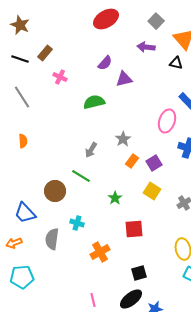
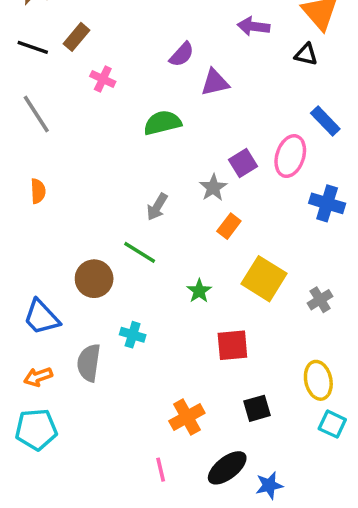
purple square: (154, 163) -> (243, 163), moved
yellow square: (152, 191) -> (264, 279), size x1.4
orange arrow: (14, 243) -> (38, 377), moved
orange cross: (100, 252) -> (187, 417), moved
black square: (139, 273) -> (257, 408), moved

